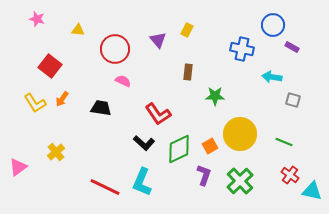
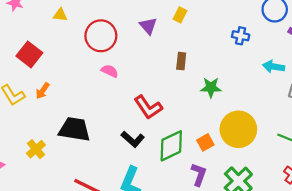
blue cross: (242, 49) -> (241, 36), size x0.7
black trapezoid: (101, 108) -> (74, 129), moved, size x1.4

